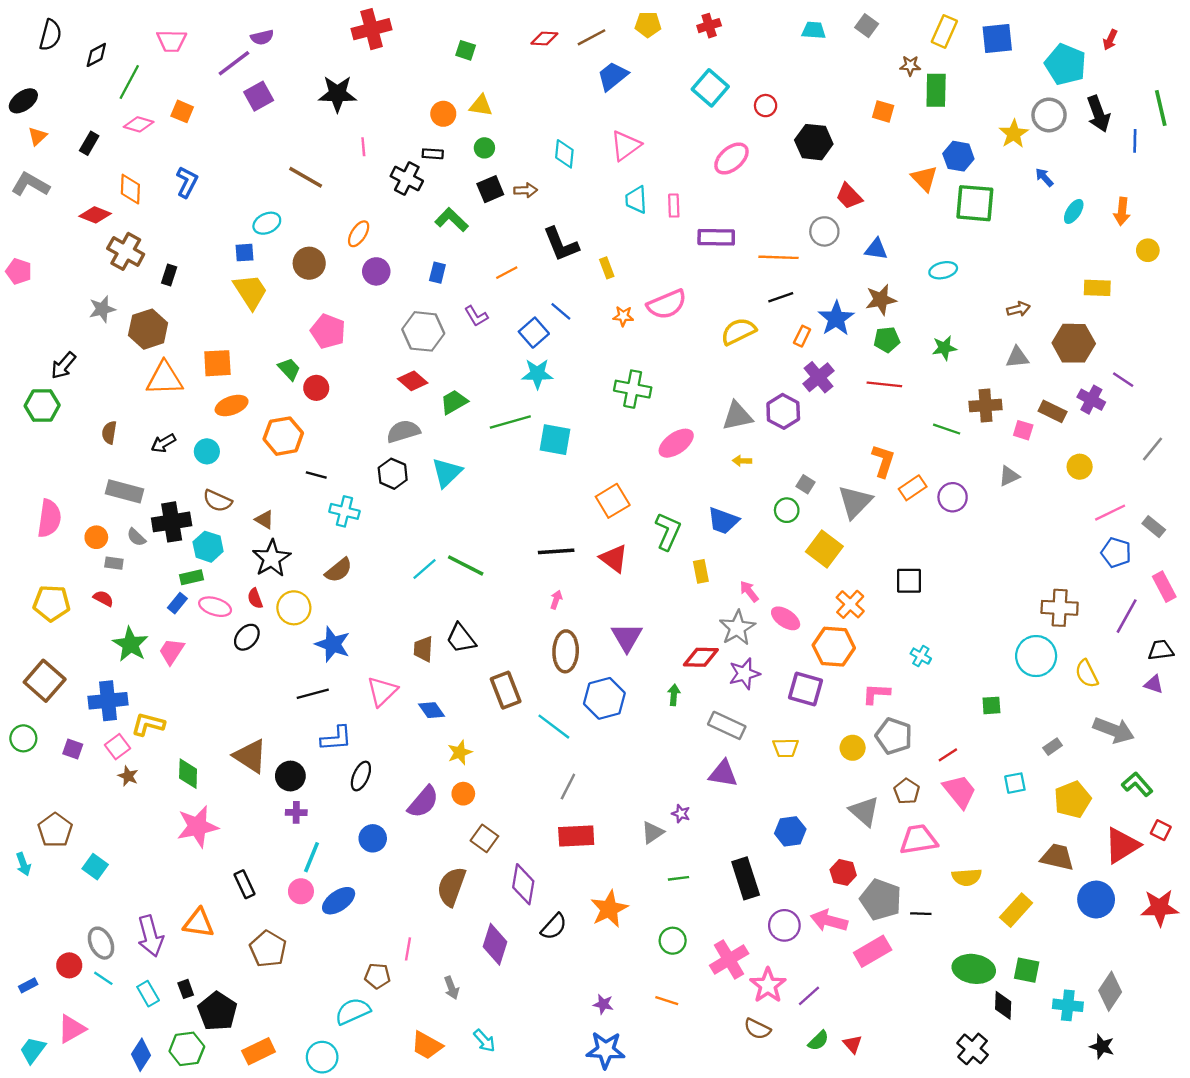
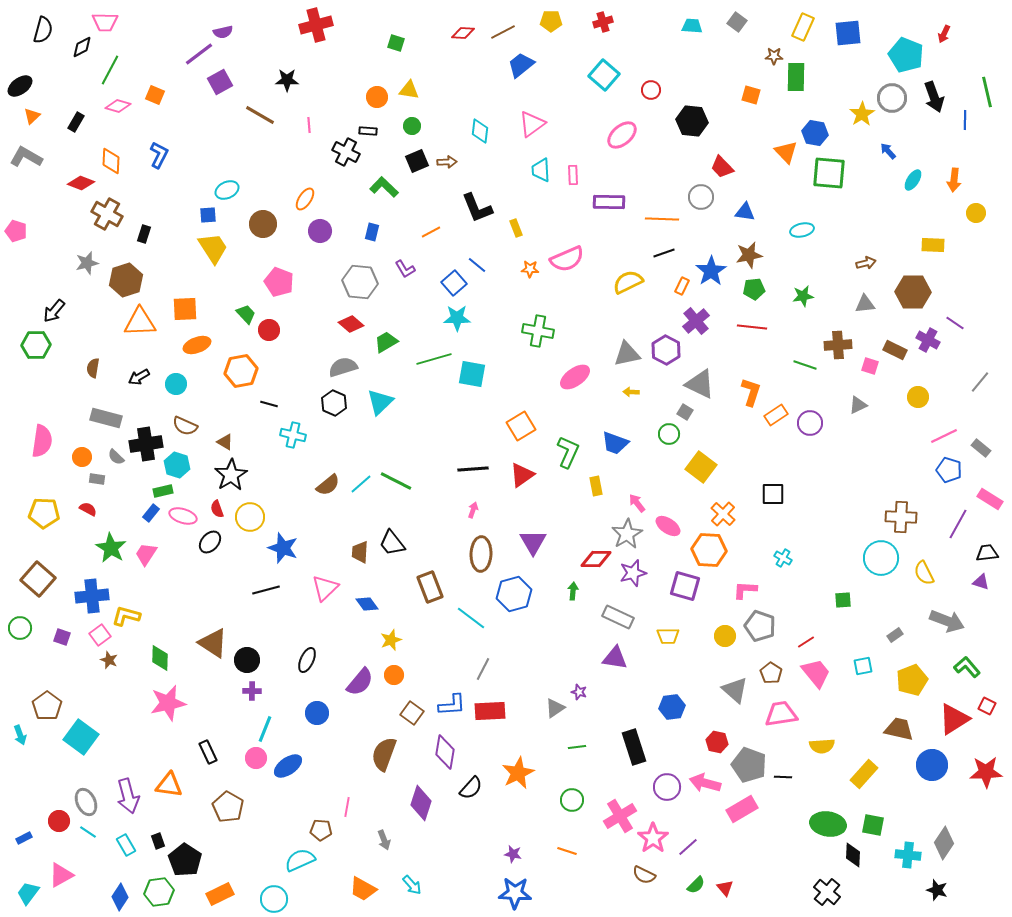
pink trapezoid: (172, 41) -> (105, 22), moved
black star: (337, 94) -> (287, 80), size x0.7
brown line: (306, 177) -> (260, 115), moved
gray triangle: (855, 502) -> (700, 384), moved, turned -48
red triangle: (614, 558) -> (522, 475), turned 48
brown semicircle: (339, 570) -> (328, 485), moved
pink rectangle: (1164, 587) -> (990, 499), turned -30
blue L-shape: (336, 738) -> (452, 705), moved
cyan square: (95, 867) -> (81, 737), size x1.6

